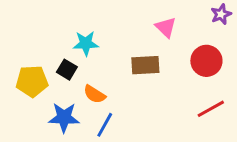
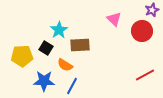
cyan star: (86, 43) -> (59, 30), turned -30
red circle: (206, 61) -> (142, 31), moved
brown rectangle: (145, 65) -> (80, 45), moved

